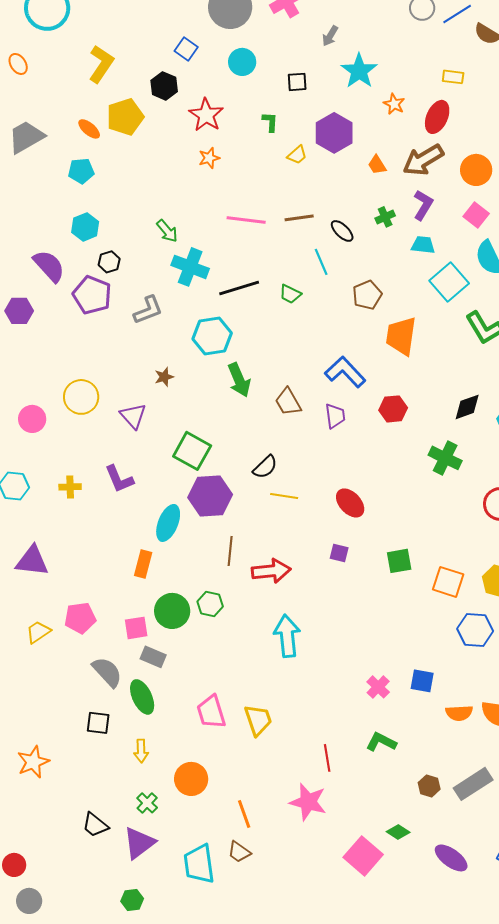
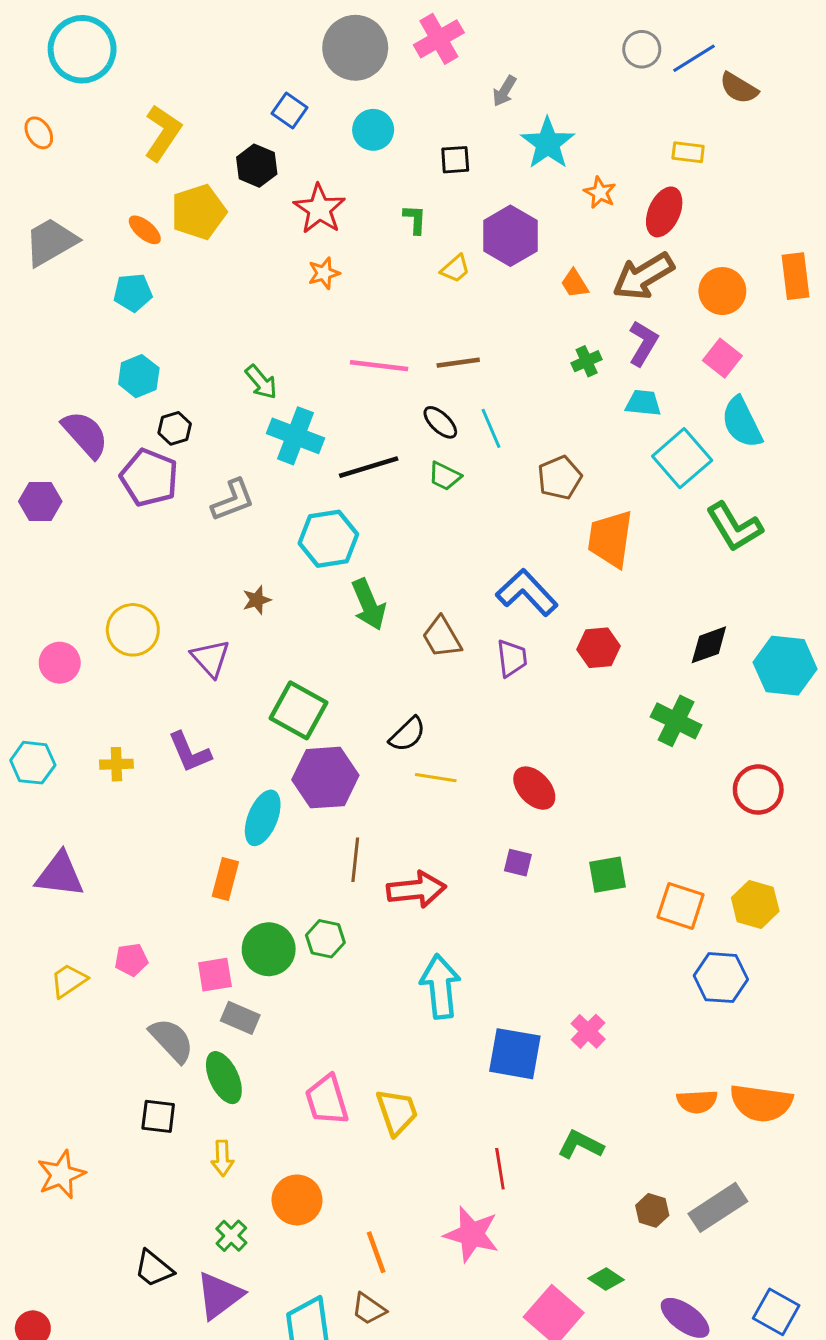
black ellipse: (342, 231) -> (440, 422), moved
pink pentagon: (80, 618) -> (131, 960), size x0.7
blue square: (422, 681) -> (515, 1054), moved, size x1.5
pink cross: (378, 687) -> (588, 1031), moved

